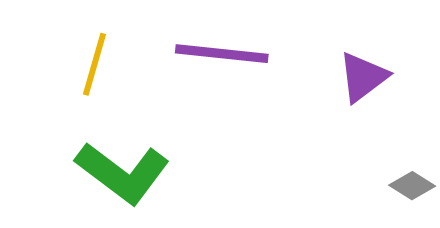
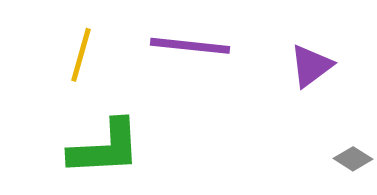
green L-shape: (123, 173) -> (105, 148), turned -40

